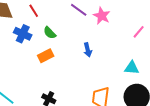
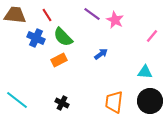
green semicircle: (50, 33) -> (63, 37), size x1.5
blue arrow: (88, 50) -> (101, 54), turned -112

